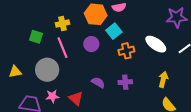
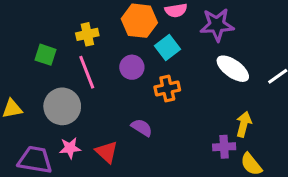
purple star: (177, 17) -> (217, 25), moved
orange cross: (126, 51) -> (167, 88), moved
purple cross: (125, 82) -> (224, 147), moved

